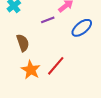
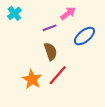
brown semicircle: (23, 43) -> (50, 52), moved

